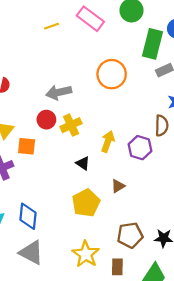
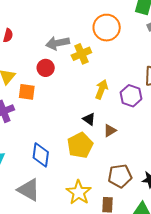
yellow cross: (71, 125) -> (81, 54), moved
black triangle: (83, 163) -> (89, 119), moved
blue diamond: (28, 216) -> (41, 155), moved

